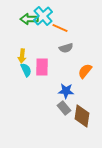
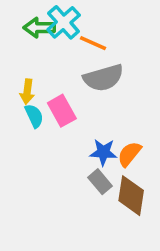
gray semicircle: (66, 48) -> (103, 78), size x1.6
pink rectangle: (42, 67) -> (62, 111), turned -30
orange semicircle: (85, 71) -> (129, 154), moved

